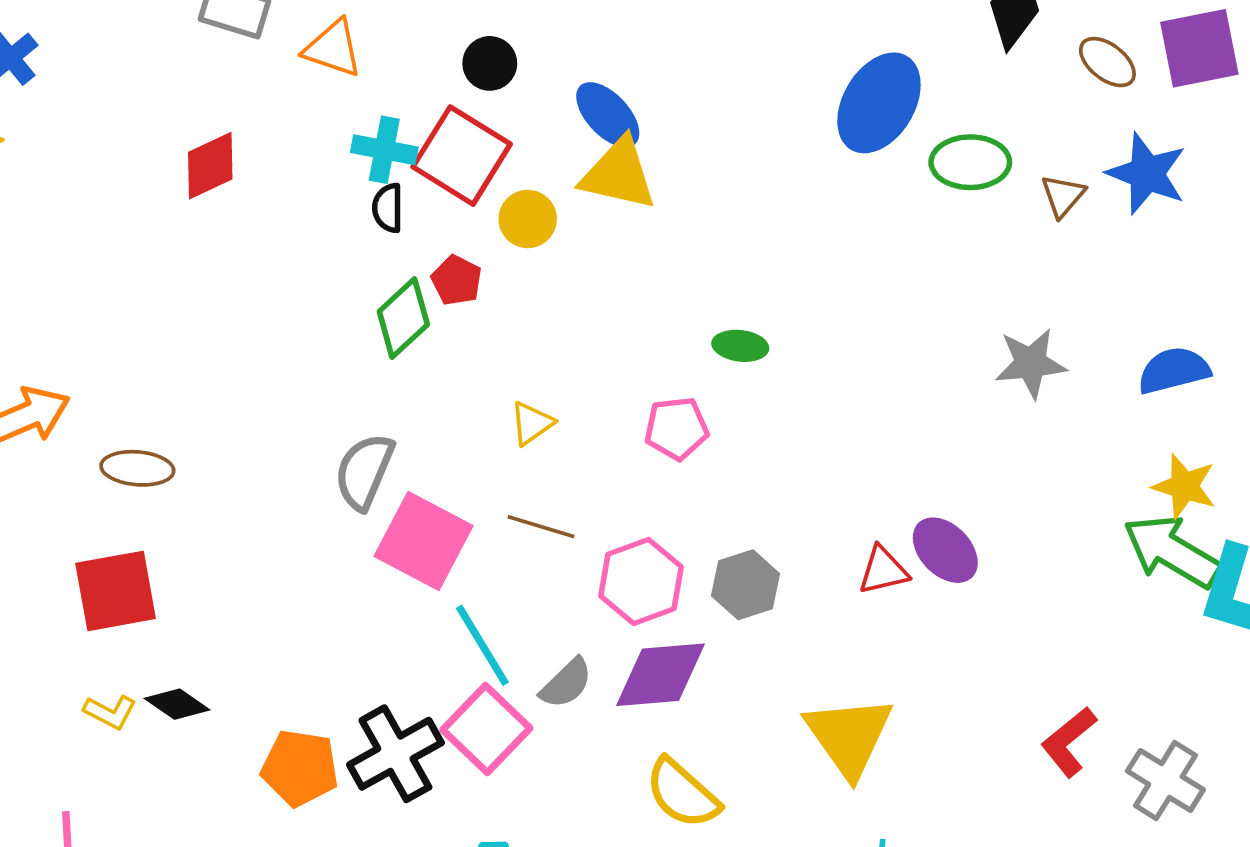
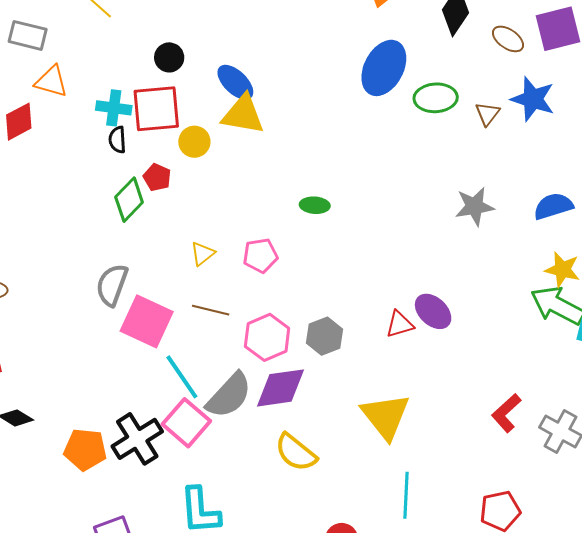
orange triangle: (333, 48) -> (51, 82), moved
red square: (462, 156) -> (156, 109), turned -34
pink pentagon: (677, 428) -> (260, 255), moved
gray semicircle: (566, 683) -> (229, 395), size x1.6

